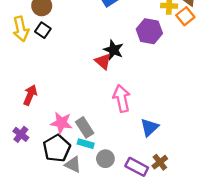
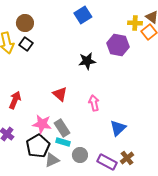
black star: (114, 50) -> (87, 61), turned -30
red triangle: (103, 61) -> (60, 94), moved
pink arrow: (122, 98) -> (94, 103), size x0.7
gray triangle: (73, 164) -> (52, 160), turned -49

